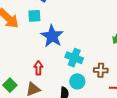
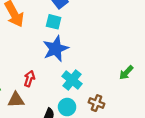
cyan square: (34, 16) -> (54, 22), moved

